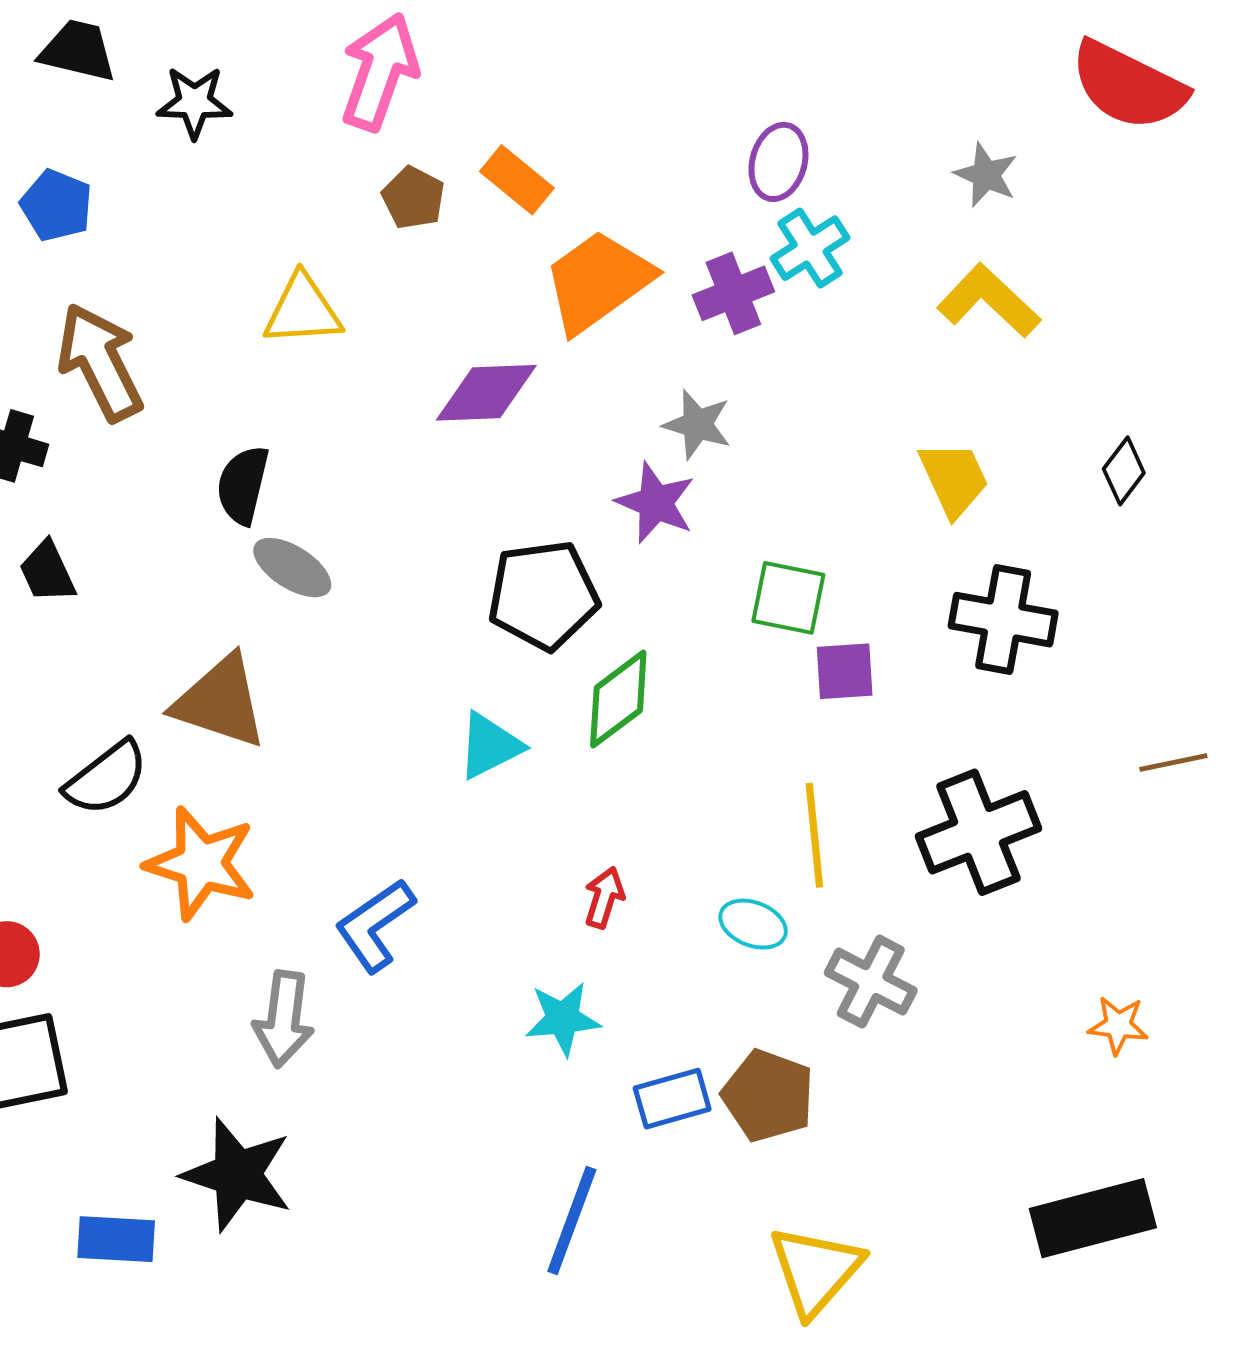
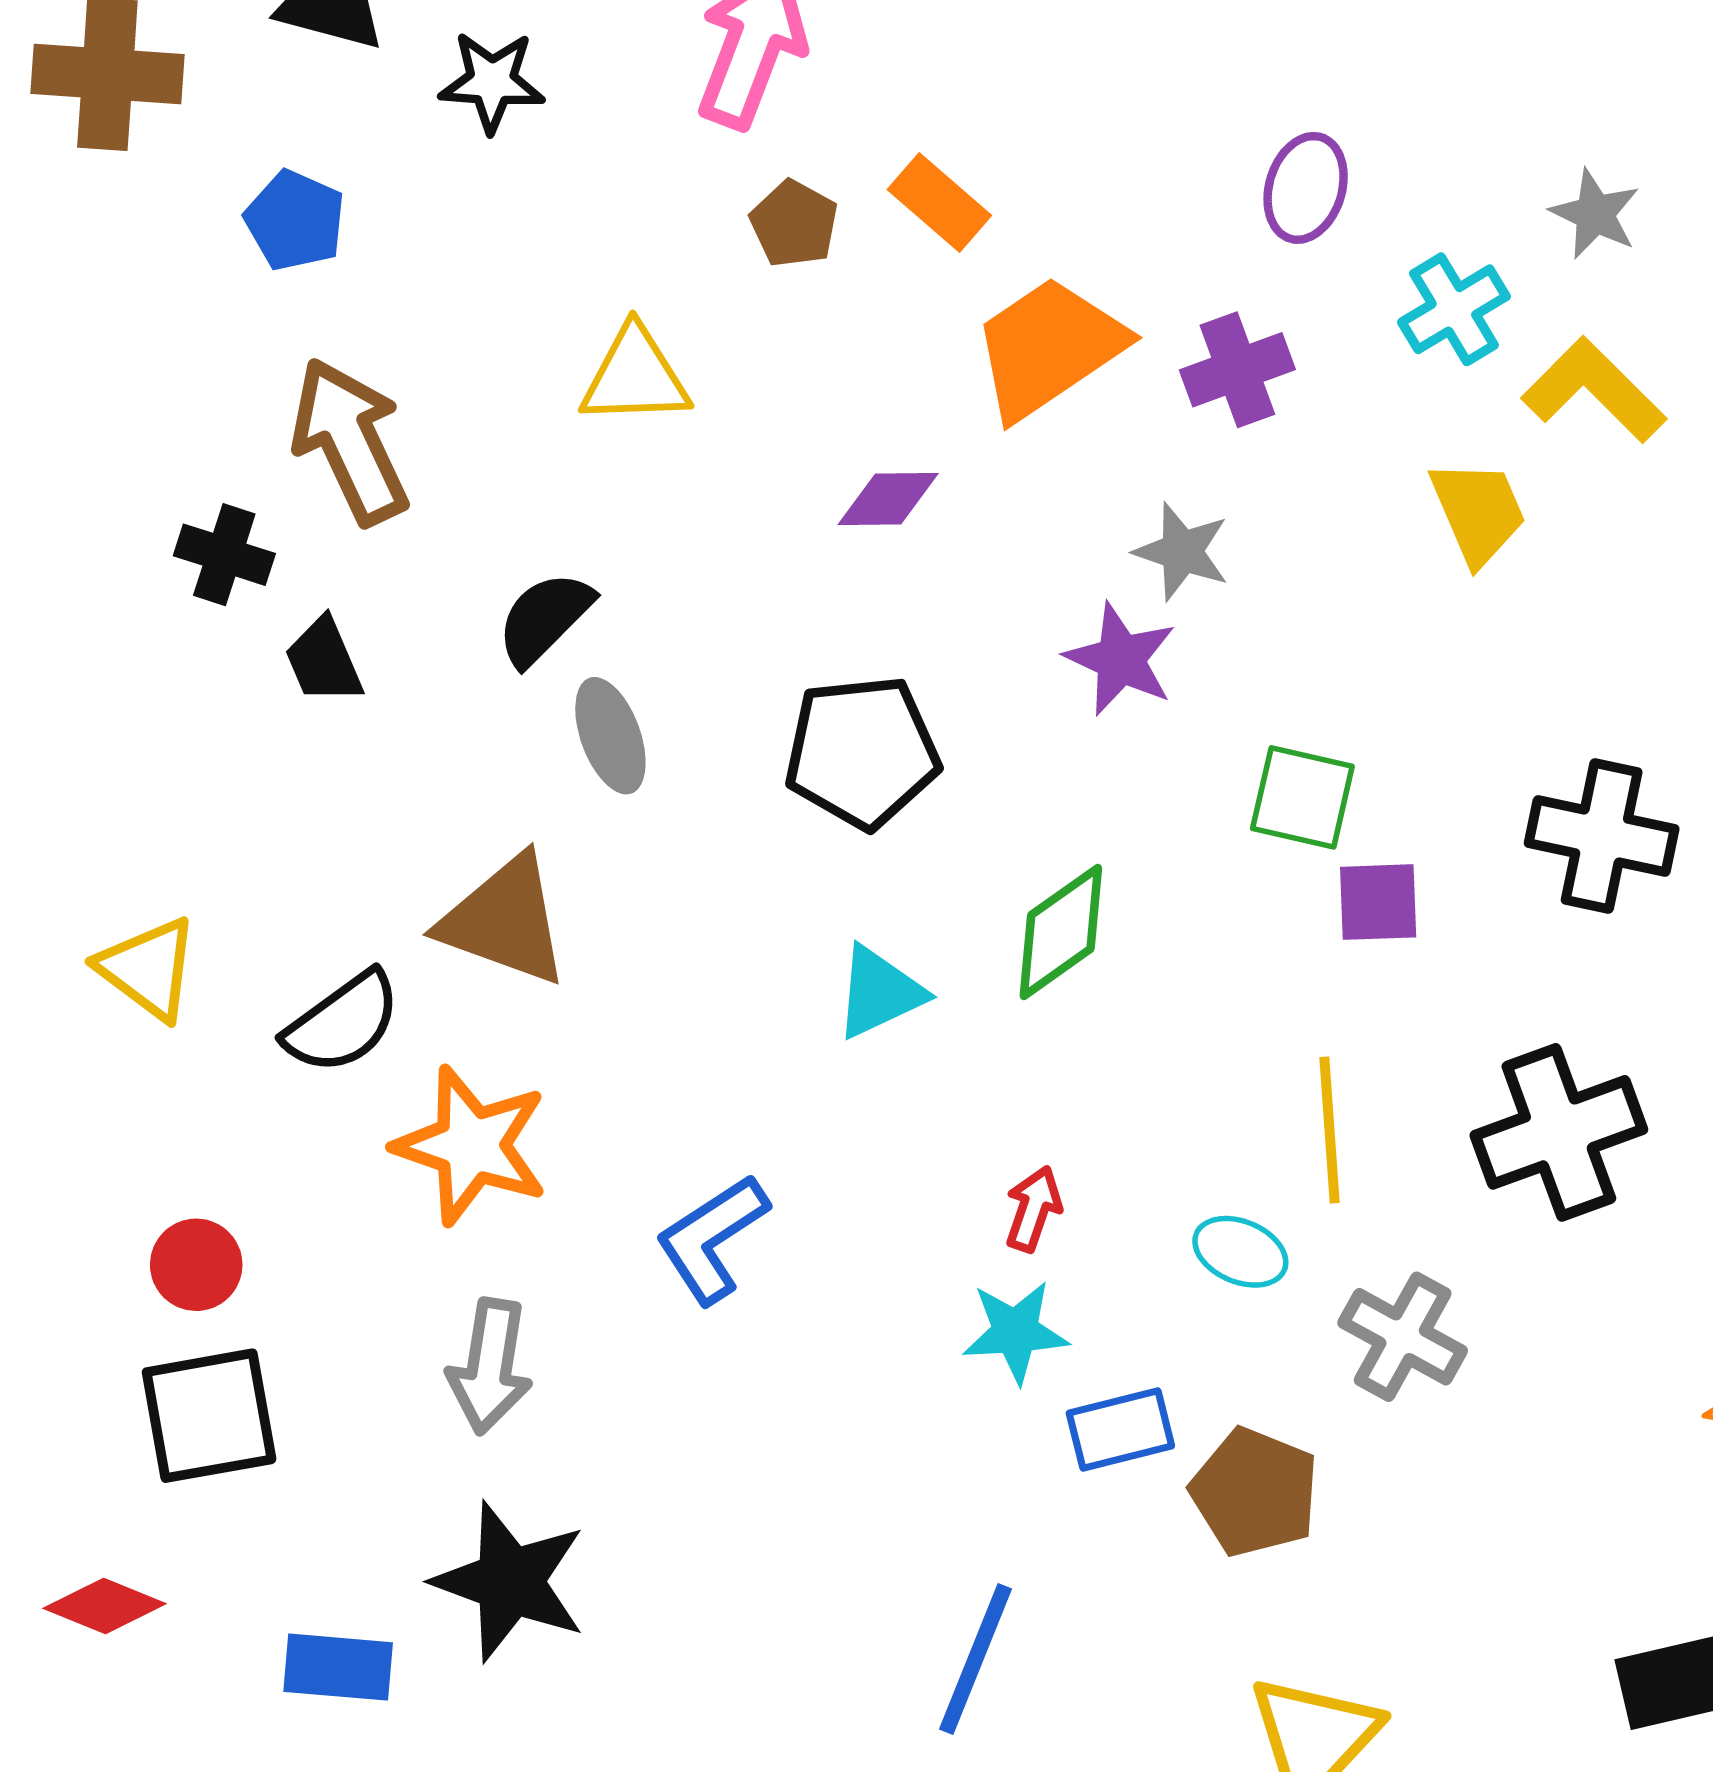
cyan cross: (810, 248) -> (1454, 309), moved
purple diamond: (486, 393) -> (888, 499), size x0.7
yellow trapezoid: (954, 479) -> (1478, 512), moved
black semicircle: (243, 485) -> (545, 618), turned 30
gray ellipse: (292, 568) -> (610, 736), turned 36
black trapezoid: (47, 572) -> (324, 661), moved
black pentagon: (543, 595) -> (862, 752), moved
gray arrow: (284, 1019) -> (490, 1366), moved
cyan star: (563, 1019) -> (1015, 1332), moved
blue rectangle: (672, 1099) -> (1120, 1429), moved

